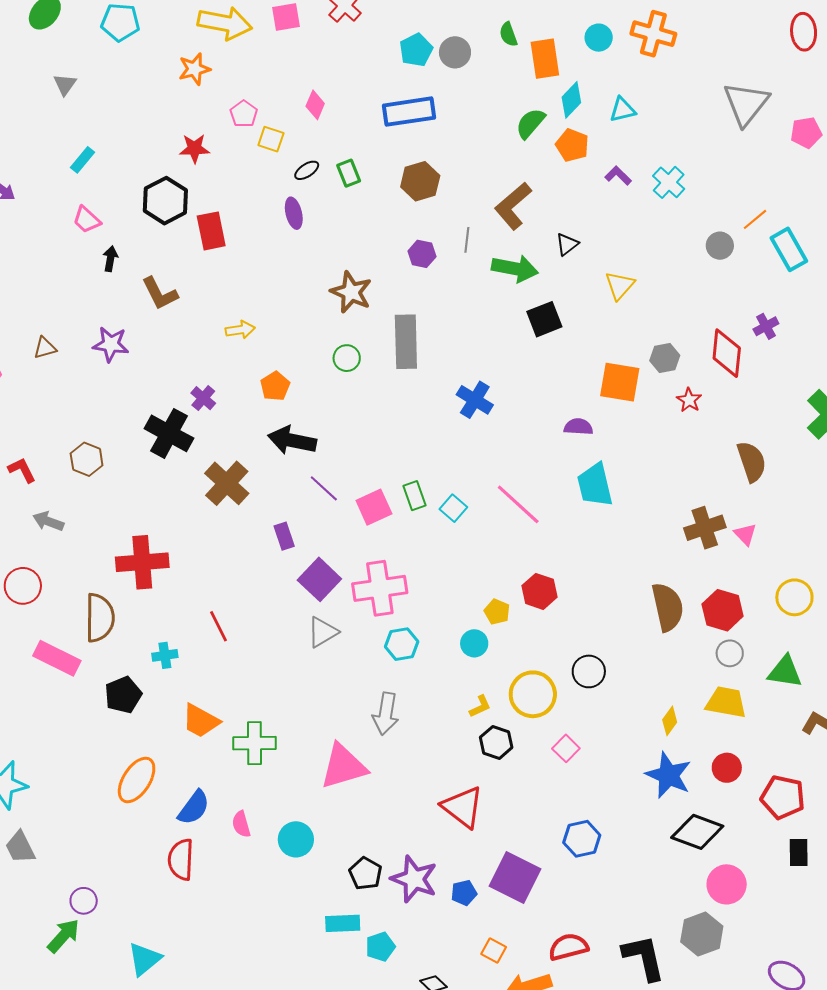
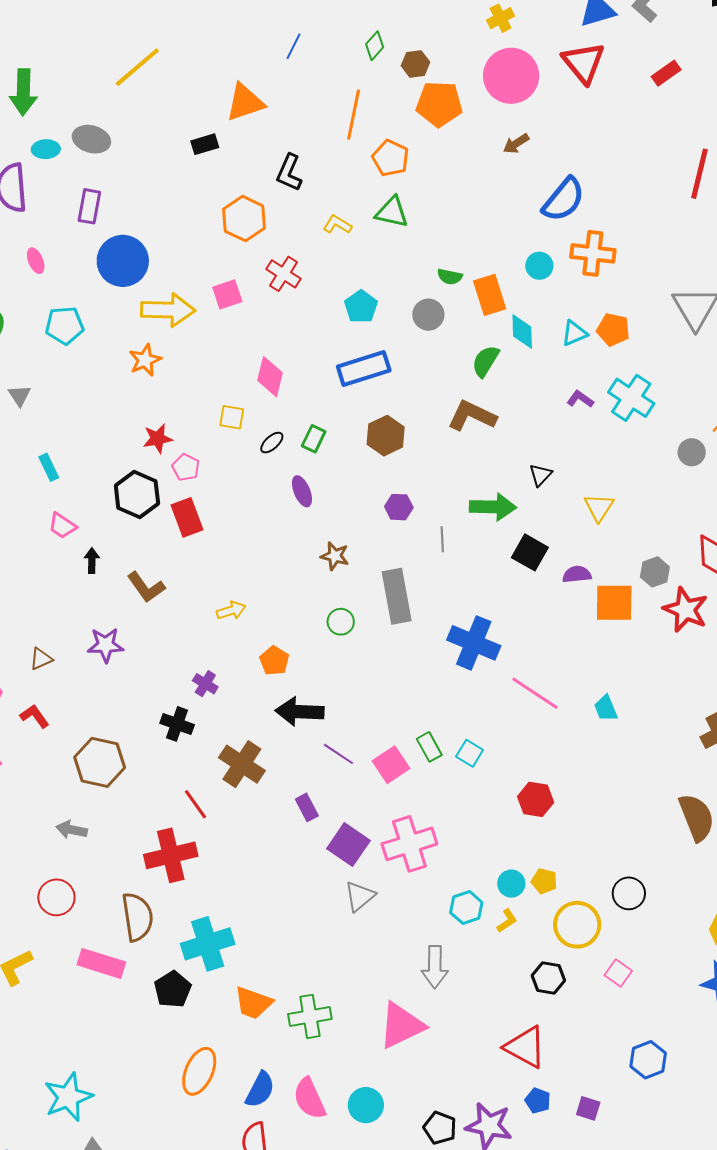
green semicircle: (508, 34) -> (450, 277), turned -50
gray circle: (455, 52) -> (428, 315), moved
cyan diamond: (571, 100) -> (522, 332), turned -36
pink diamond: (315, 105) -> (270, 377), size x1.4
pink pentagon: (244, 114) -> (186, 467), moved
orange pentagon: (572, 145) -> (613, 330), moved
cyan rectangle: (82, 160) -> (49, 467), turned -56
green rectangle: (349, 173) -> (314, 439), turned 56
cyan cross: (669, 182) -> (631, 398), size x1.4
brown L-shape: (513, 206) -> (472, 416), moved, turned 75
purple ellipse: (294, 213) -> (302, 491), moved
gray line: (467, 240) -> (442, 539), moved
brown star: (351, 292) -> (335, 556), size x0.7
black square: (544, 319) -> (530, 552), turned -30
blue cross: (475, 400) -> (474, 643), size x1.4
red star: (689, 400) -> (686, 610), size x1.8
purple semicircle: (578, 427) -> (577, 574), moved
black cross: (169, 433) -> (177, 724), size x0.7
brown hexagon: (87, 459) -> (100, 762), size x1.5
red L-shape: (22, 470) -> (35, 716), moved
cyan trapezoid: (595, 485) -> (606, 708), size x0.6
pink line: (518, 504) -> (535, 693), moved
red hexagon: (540, 591) -> (536, 799), moved
yellow pentagon: (497, 612) -> (544, 881), moved
red line: (219, 626) -> (196, 804), moved
cyan hexagon: (402, 644) -> (466, 908), moved
cyan cross: (165, 655) -> (208, 944), size x2.0
yellow L-shape: (480, 706) -> (507, 921), moved
pink semicircle: (241, 824) -> (309, 1099), size x1.6
purple square: (515, 877) -> (588, 1108), size x0.5
blue pentagon: (464, 893) -> (538, 1101), moved, turned -30

